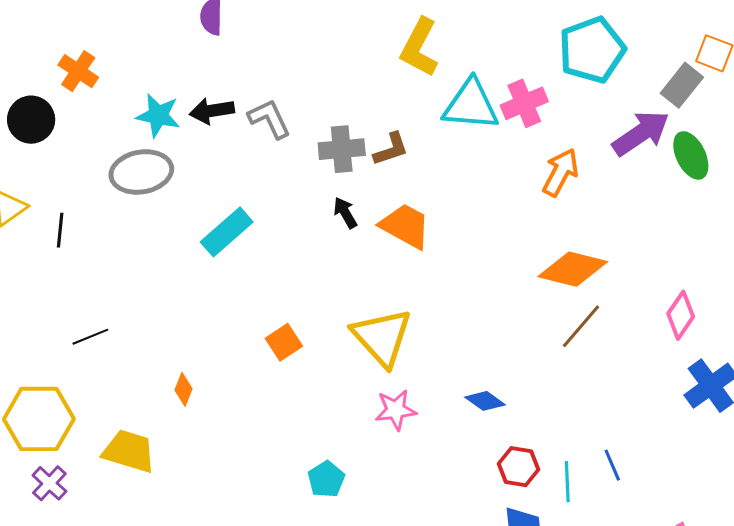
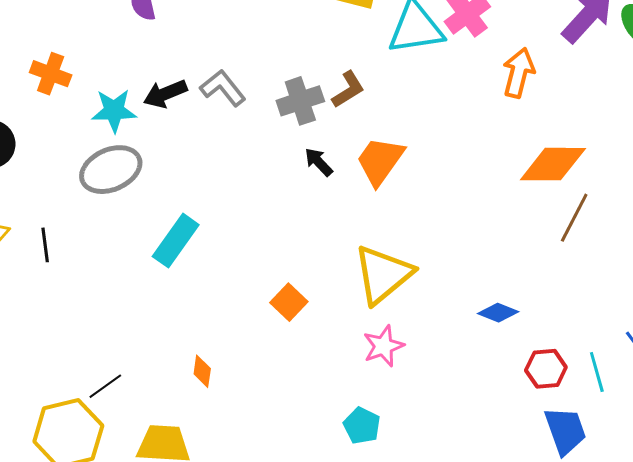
orange cross: (78, 71) -> (51, 74), moved
orange trapezoid: (405, 226) -> (380, 161), turned -70
cyan rectangle: (227, 232) -> (176, 241), moved
black line: (90, 337) -> (105, 386), moved
yellow triangle: (382, 337) -> (383, 274), turned 46
pink star: (396, 410) -> (383, 346), moved

